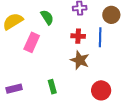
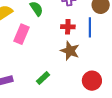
green rectangle: (52, 87) -> (43, 78), turned 64

